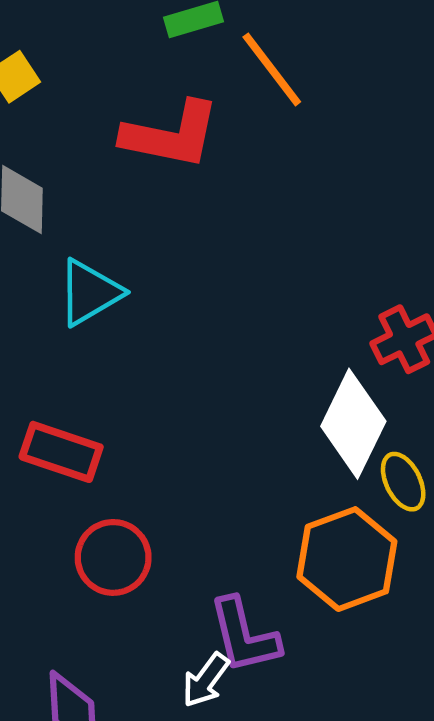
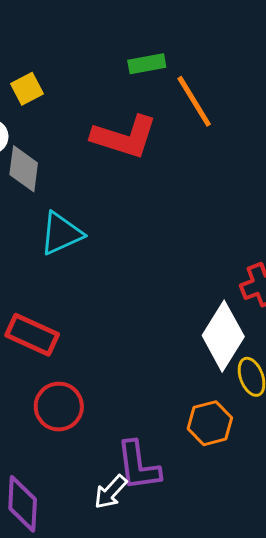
orange hexagon: (347, 559) -> (210, 423), size x0.7

